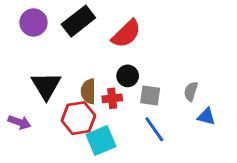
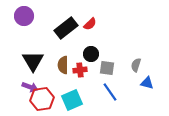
black rectangle: (78, 21) -> (66, 28), moved
red semicircle: (126, 34) -> (90, 24), size x0.6
red hexagon: (78, 118) -> (42, 99), moved
purple arrow: (19, 122) -> (30, 87), moved

